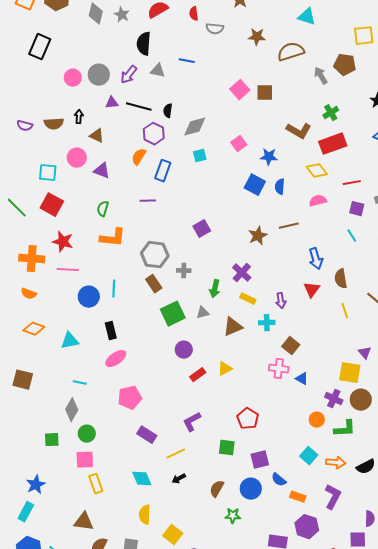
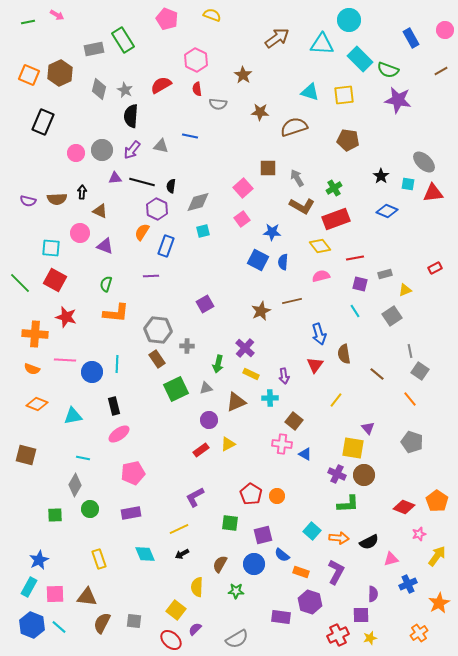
yellow square: (364, 36) -> (344, 95), moved
black semicircle: (144, 44) -> (131, 116), moved
gray arrow: (321, 76) -> (297, 178), moved
pink square: (240, 90) -> (243, 188), moved
pink line: (68, 270) -> (65, 360), moved
yellow line: (345, 311) -> (336, 400), moved, turned 56
purple circle: (184, 350) -> (209, 420), moved
orange circle: (317, 420) -> (277, 496), moved
purple rectangle: (147, 435) -> (131, 513), moved, turned -42
pink square: (85, 460) -> (55, 594), moved
yellow semicircle: (145, 515) -> (197, 587), moved

